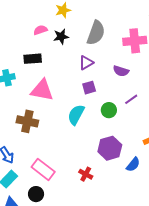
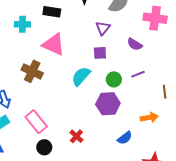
purple triangle: (86, 63) -> (103, 28), turned -35
purple hexagon: (110, 148) -> (108, 104), moved
black circle: (36, 194) -> (44, 147), moved

